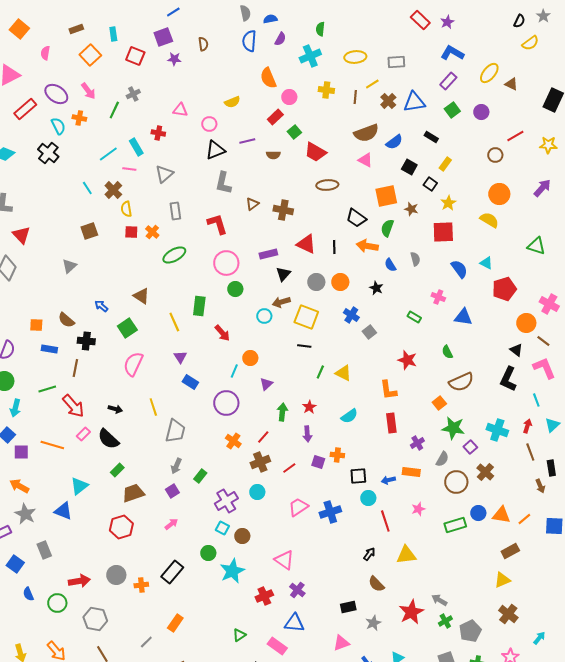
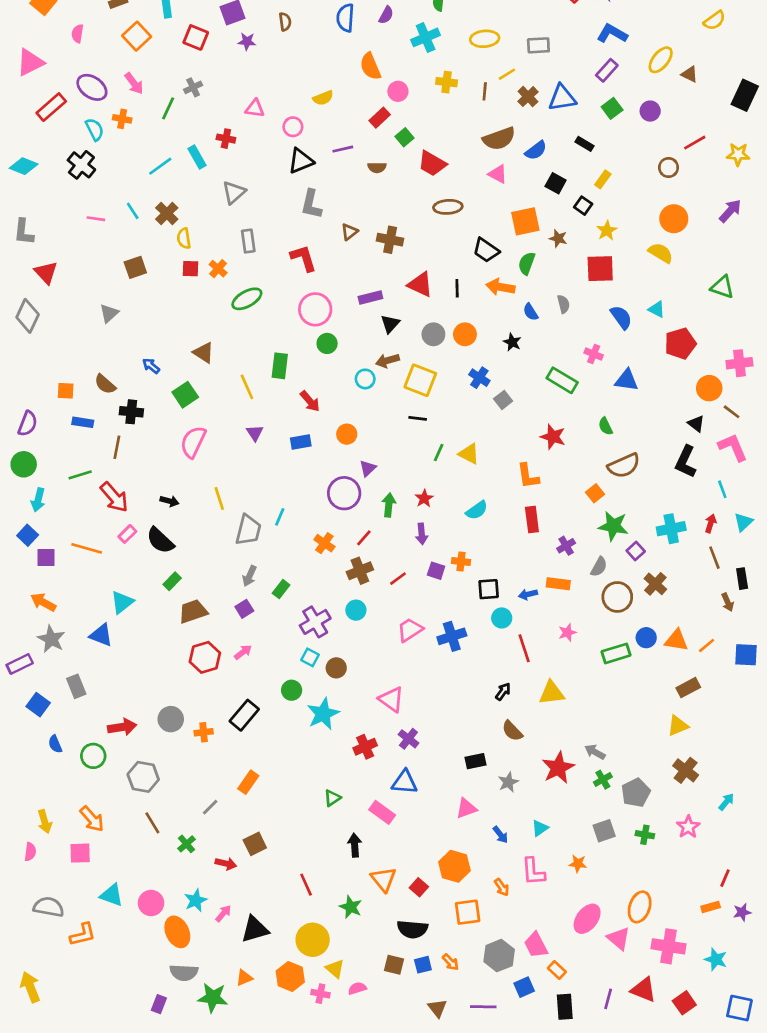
pink line: (129, 169) -> (96, 219), moved
pink cross: (549, 304) -> (739, 363), turned -36
green rectangle: (414, 317) -> (562, 380), size x1.6
cyan line: (234, 371) -> (280, 517), moved
blue rectangle: (190, 382) -> (301, 442), moved, turned -42
purple circle: (226, 403) -> (344, 493), moved
cyan cross: (497, 430) -> (671, 529), turned -30
red hexagon: (121, 527) -> (205, 657), moved

